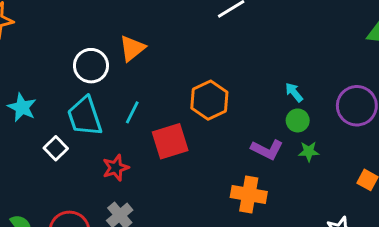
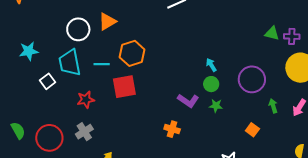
orange hexagon: (209, 100) -> (132, 53), moved
cyan star: (22, 107) -> (29, 51), turned 30
cyan line: (132, 112) -> (102, 64), turned 56
orange cross: (249, 195) -> (172, 129), size x0.7

